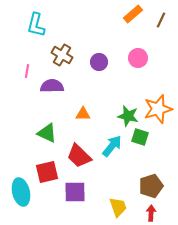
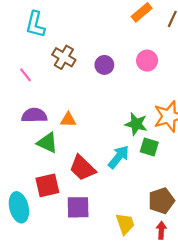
pink line: (27, 71) -> (26, 75), turned -48
purple semicircle: (52, 86) -> (34, 115), moved
orange triangle: (83, 114) -> (68, 120), moved

